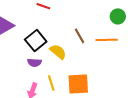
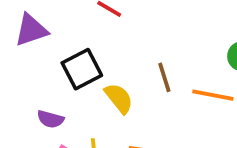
purple semicircle: (34, 63) -> (50, 119), moved

